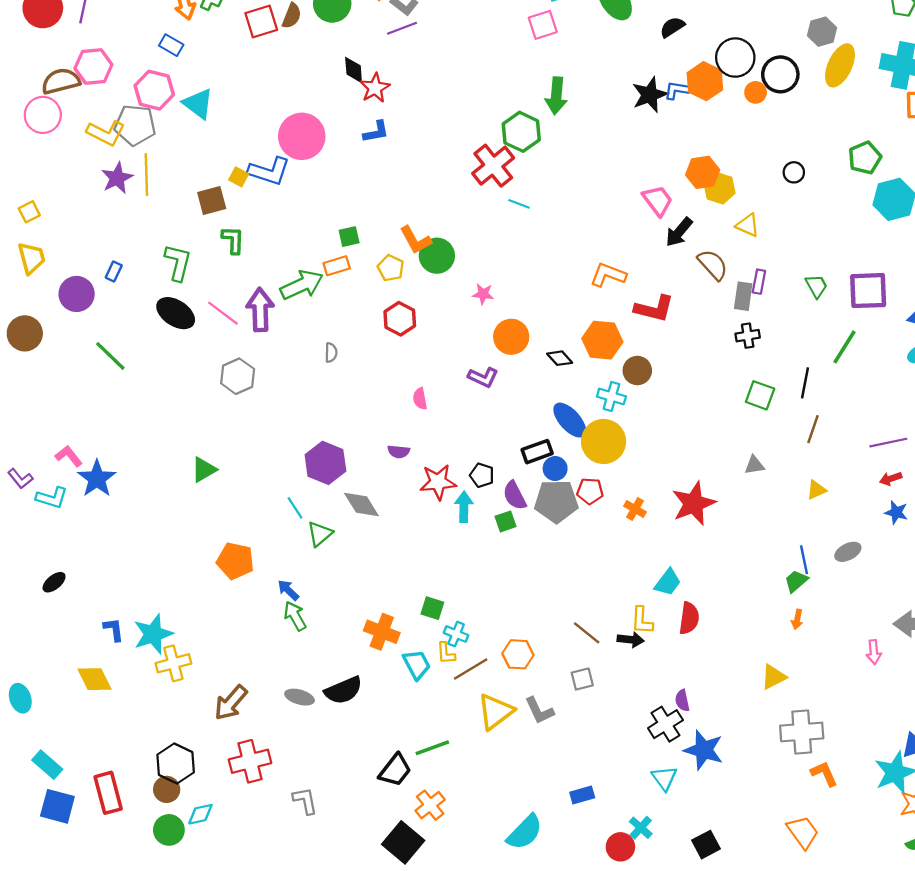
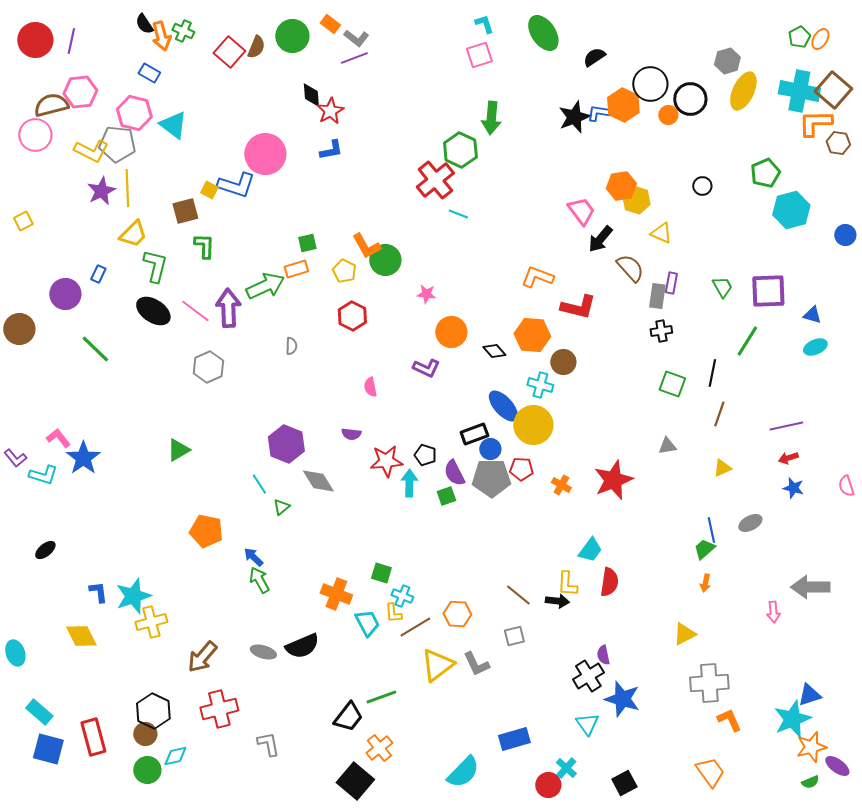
red square: (261, 21) -> (229, 52), turned -32
yellow trapezoid: (32, 258) -> (133, 234), moved, turned 60
green triangle: (320, 534) -> (281, 507), size x0.7
blue rectangle: (582, 795) -> (514, 739), size x1.4

